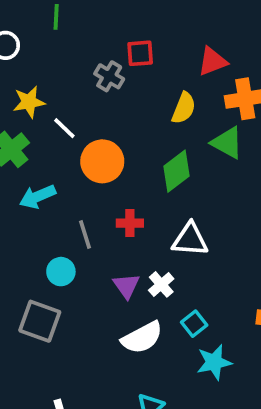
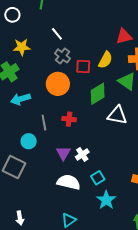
red square: (140, 53) -> (83, 66), moved
gray cross: (109, 76) -> (62, 56), moved
white line: (64, 128) -> (57, 34), moved
white triangle: (190, 240) -> (117, 115), moved
white semicircle: (142, 338) -> (69, 182), turned -145
cyan star: (214, 362) -> (106, 200), turned -30

